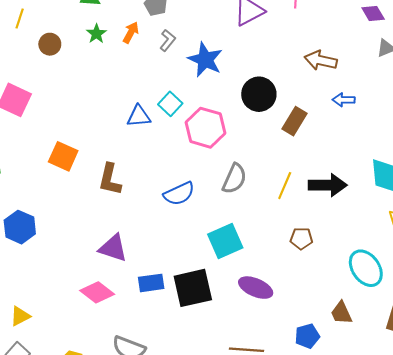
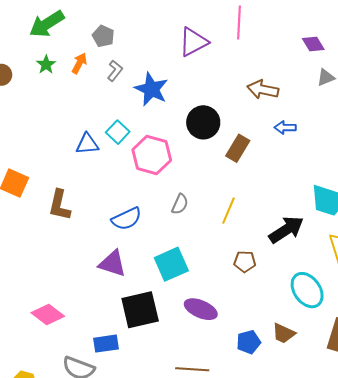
gray semicircle: (234, 179) -> (180, 204), size x0.7
black arrow: (328, 185) -> (286, 230), moved, turned -33
purple triangle: (113, 248) -> (112, 264), moved
blue rectangle: (151, 283) -> (106, 344), moved
brown trapezoid: (341, 313) -> (284, 333), turned -40
blue pentagon: (307, 336) -> (249, 342), moved

